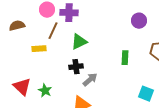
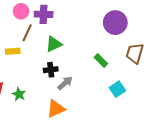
purple circle: (139, 21) -> (115, 23), size x1.5
green rectangle: (125, 58) -> (101, 60), turned -48
cyan square: (146, 94) -> (117, 89), moved, turned 35

